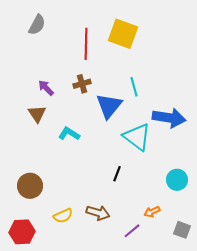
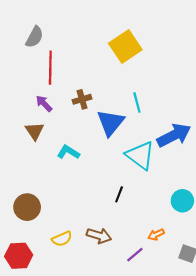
yellow square: (123, 34) -> (125, 46), turned 36
red line: (86, 44) -> (50, 68), moved
blue arrow: (169, 118) -> (174, 135), turned -36

